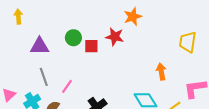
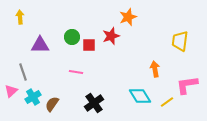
red star: (115, 37) -> (111, 36), turned -30
gray line: (44, 77) -> (23, 72), moved
pink line: (67, 86) -> (76, 72), moved, turned 64

